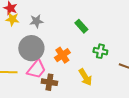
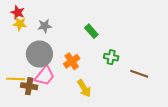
yellow arrow: (85, 77) -> (84, 88), moved
brown cross: (49, 82) -> (29, 86), moved

